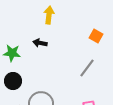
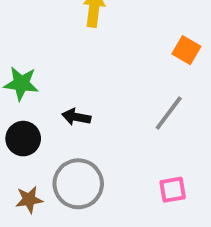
black arrow: (40, 43) -> (76, 117), moved

